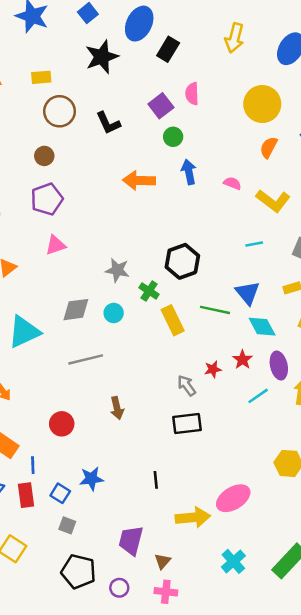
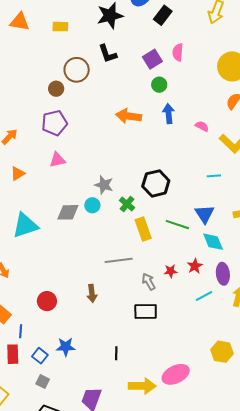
brown circle: (59, 111) -> (77, 70), moved
black L-shape: (108, 123) -> (108, 54), moved
cyan circle: (114, 313) -> (92, 205), moved
gray line: (86, 359) -> (119, 260), moved

